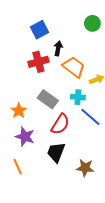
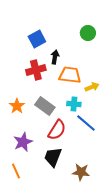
orange trapezoid: (74, 67) -> (70, 75), turned -30
orange star: (19, 111) -> (17, 106), moved
purple star: (25, 137) -> (23, 142), turned 30

